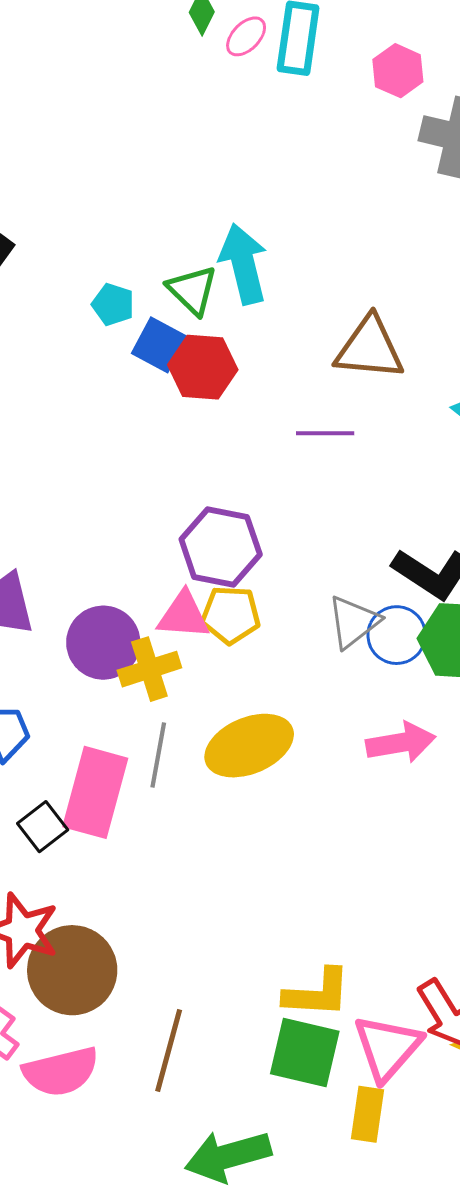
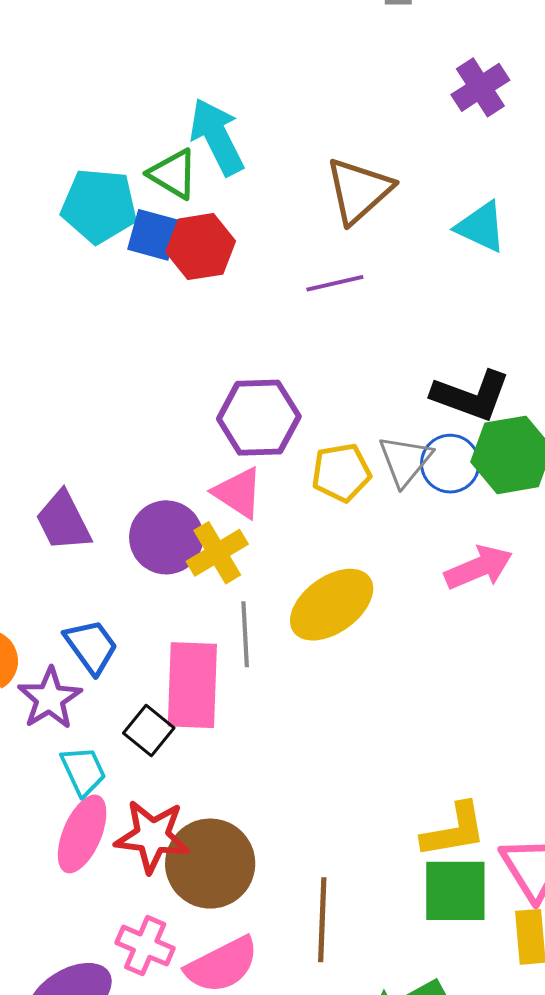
cyan pentagon: (113, 304) -> (99, 206), size x1.8
brown triangle: (370, 348) -> (359, 190), turned -34
pink triangle: (183, 615) -> (238, 493), turned 42
yellow pentagon: (231, 615) -> (341, 473), moved

